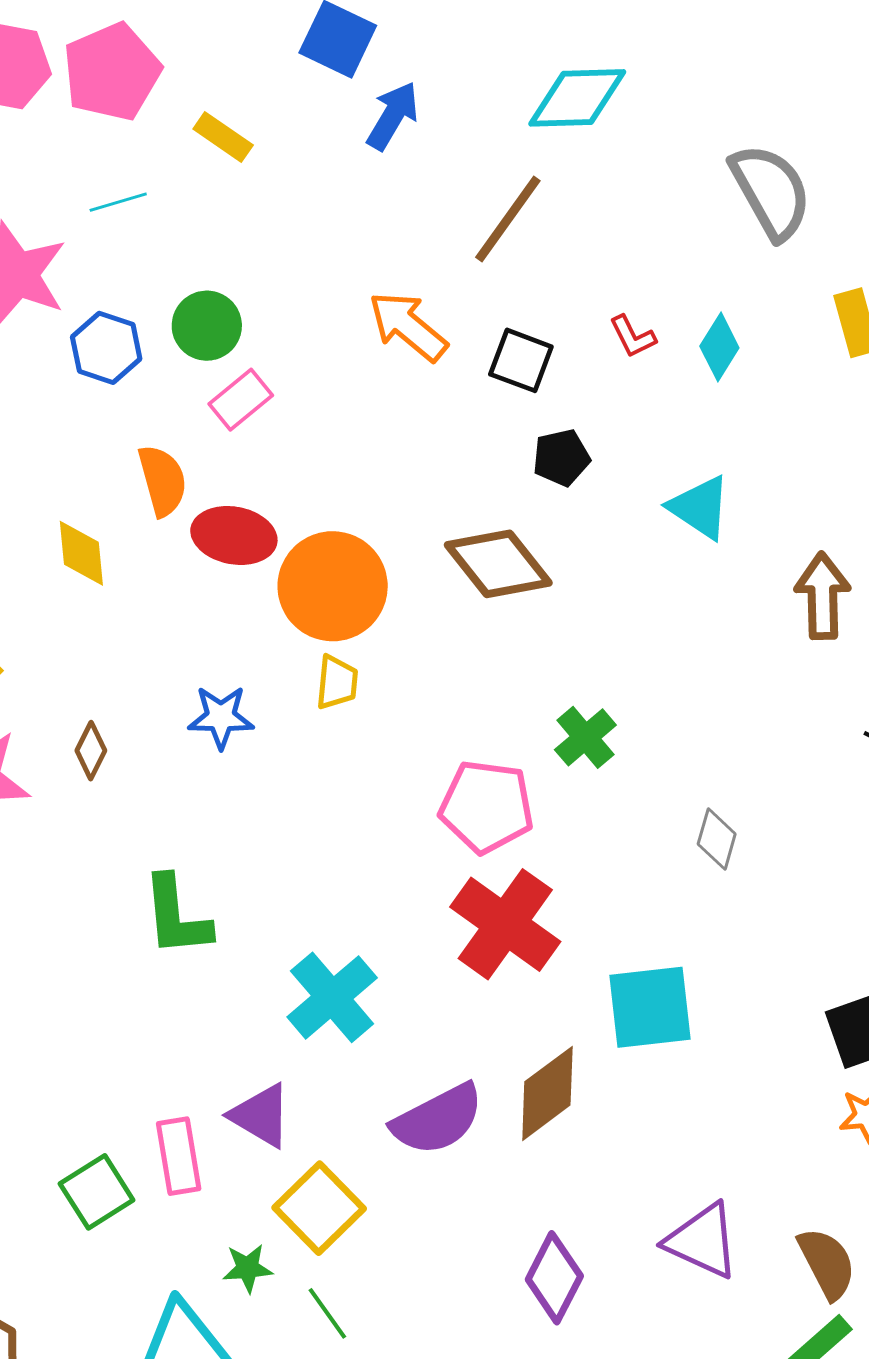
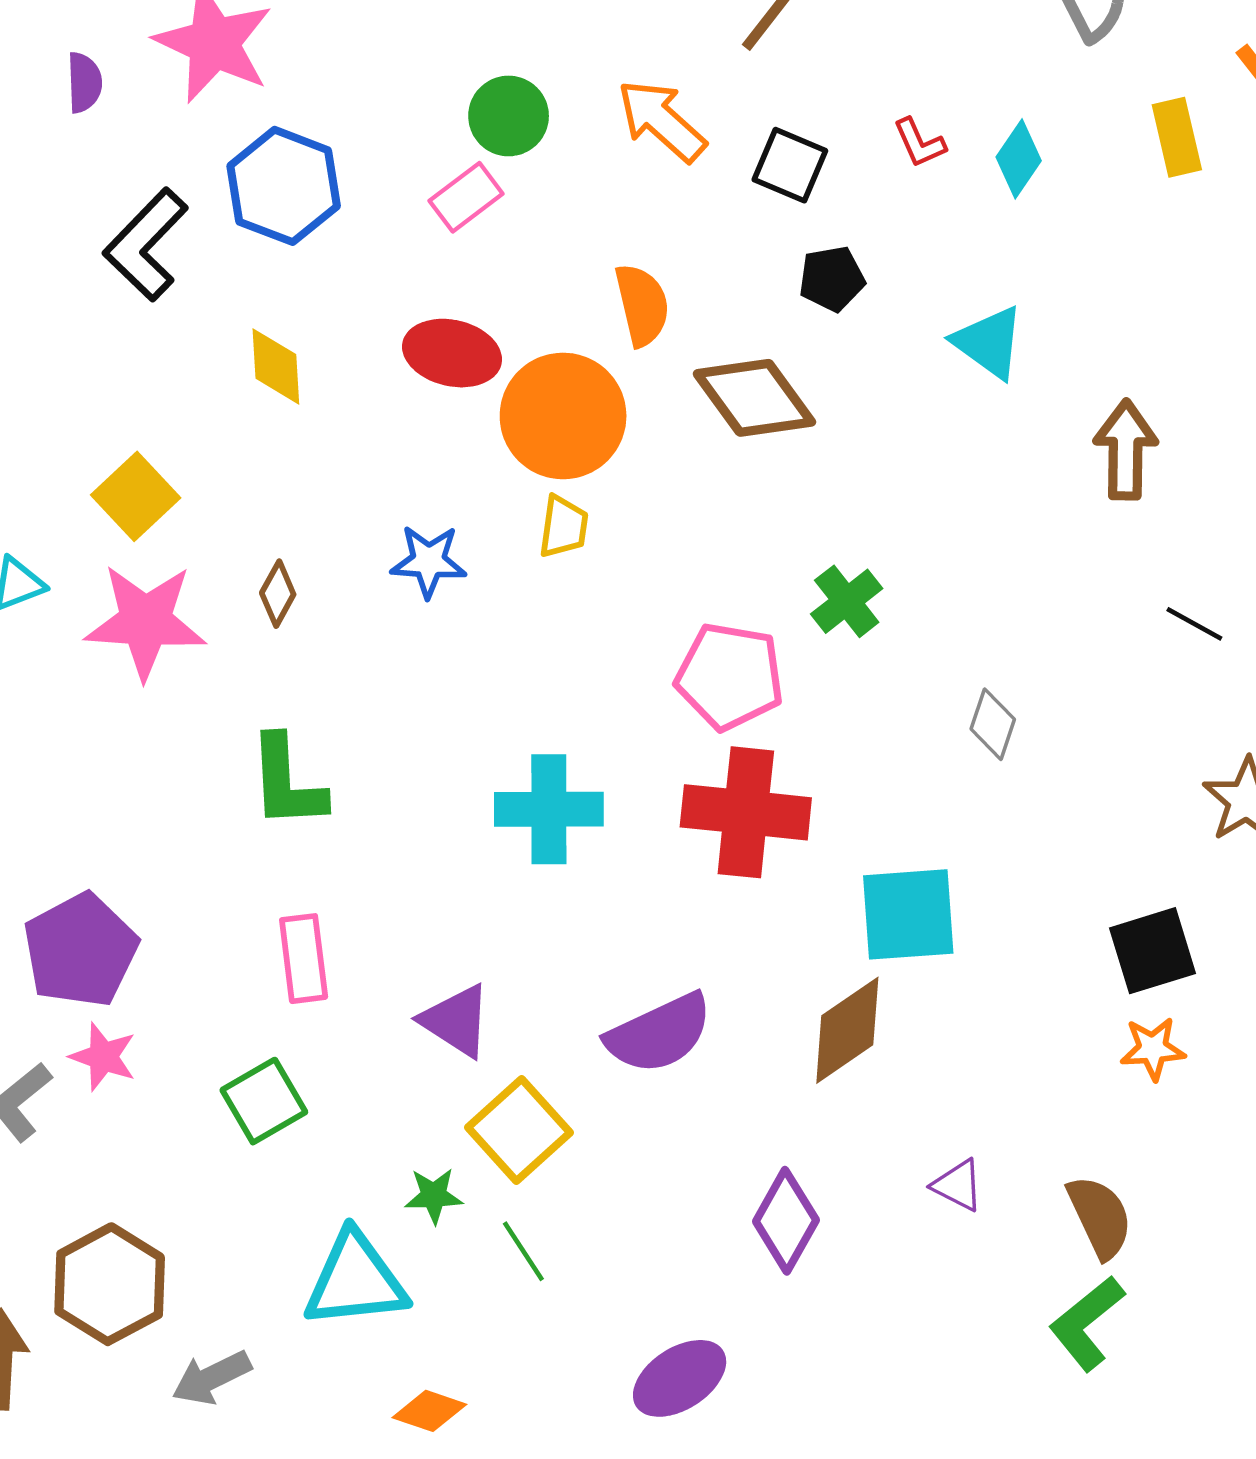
green circle: (207, 326) -> (509, 116), moved
blue hexagon: (106, 348) -> (284, 186), moved, size x1.4
orange semicircle: (162, 480) -> (642, 305), moved
green L-shape: (176, 916) -> (287, 782), moved
red cross: (505, 924) -> (746, 812), turned -32
cyan cross: (332, 997) -> (549, 809), moved, turned 38
brown diamond: (547, 1093) -> (847, 1030), moved
pink rectangle: (179, 1156) -> (304, 959), moved
purple triangle: (702, 1241) -> (958, 1185), size x0.6

